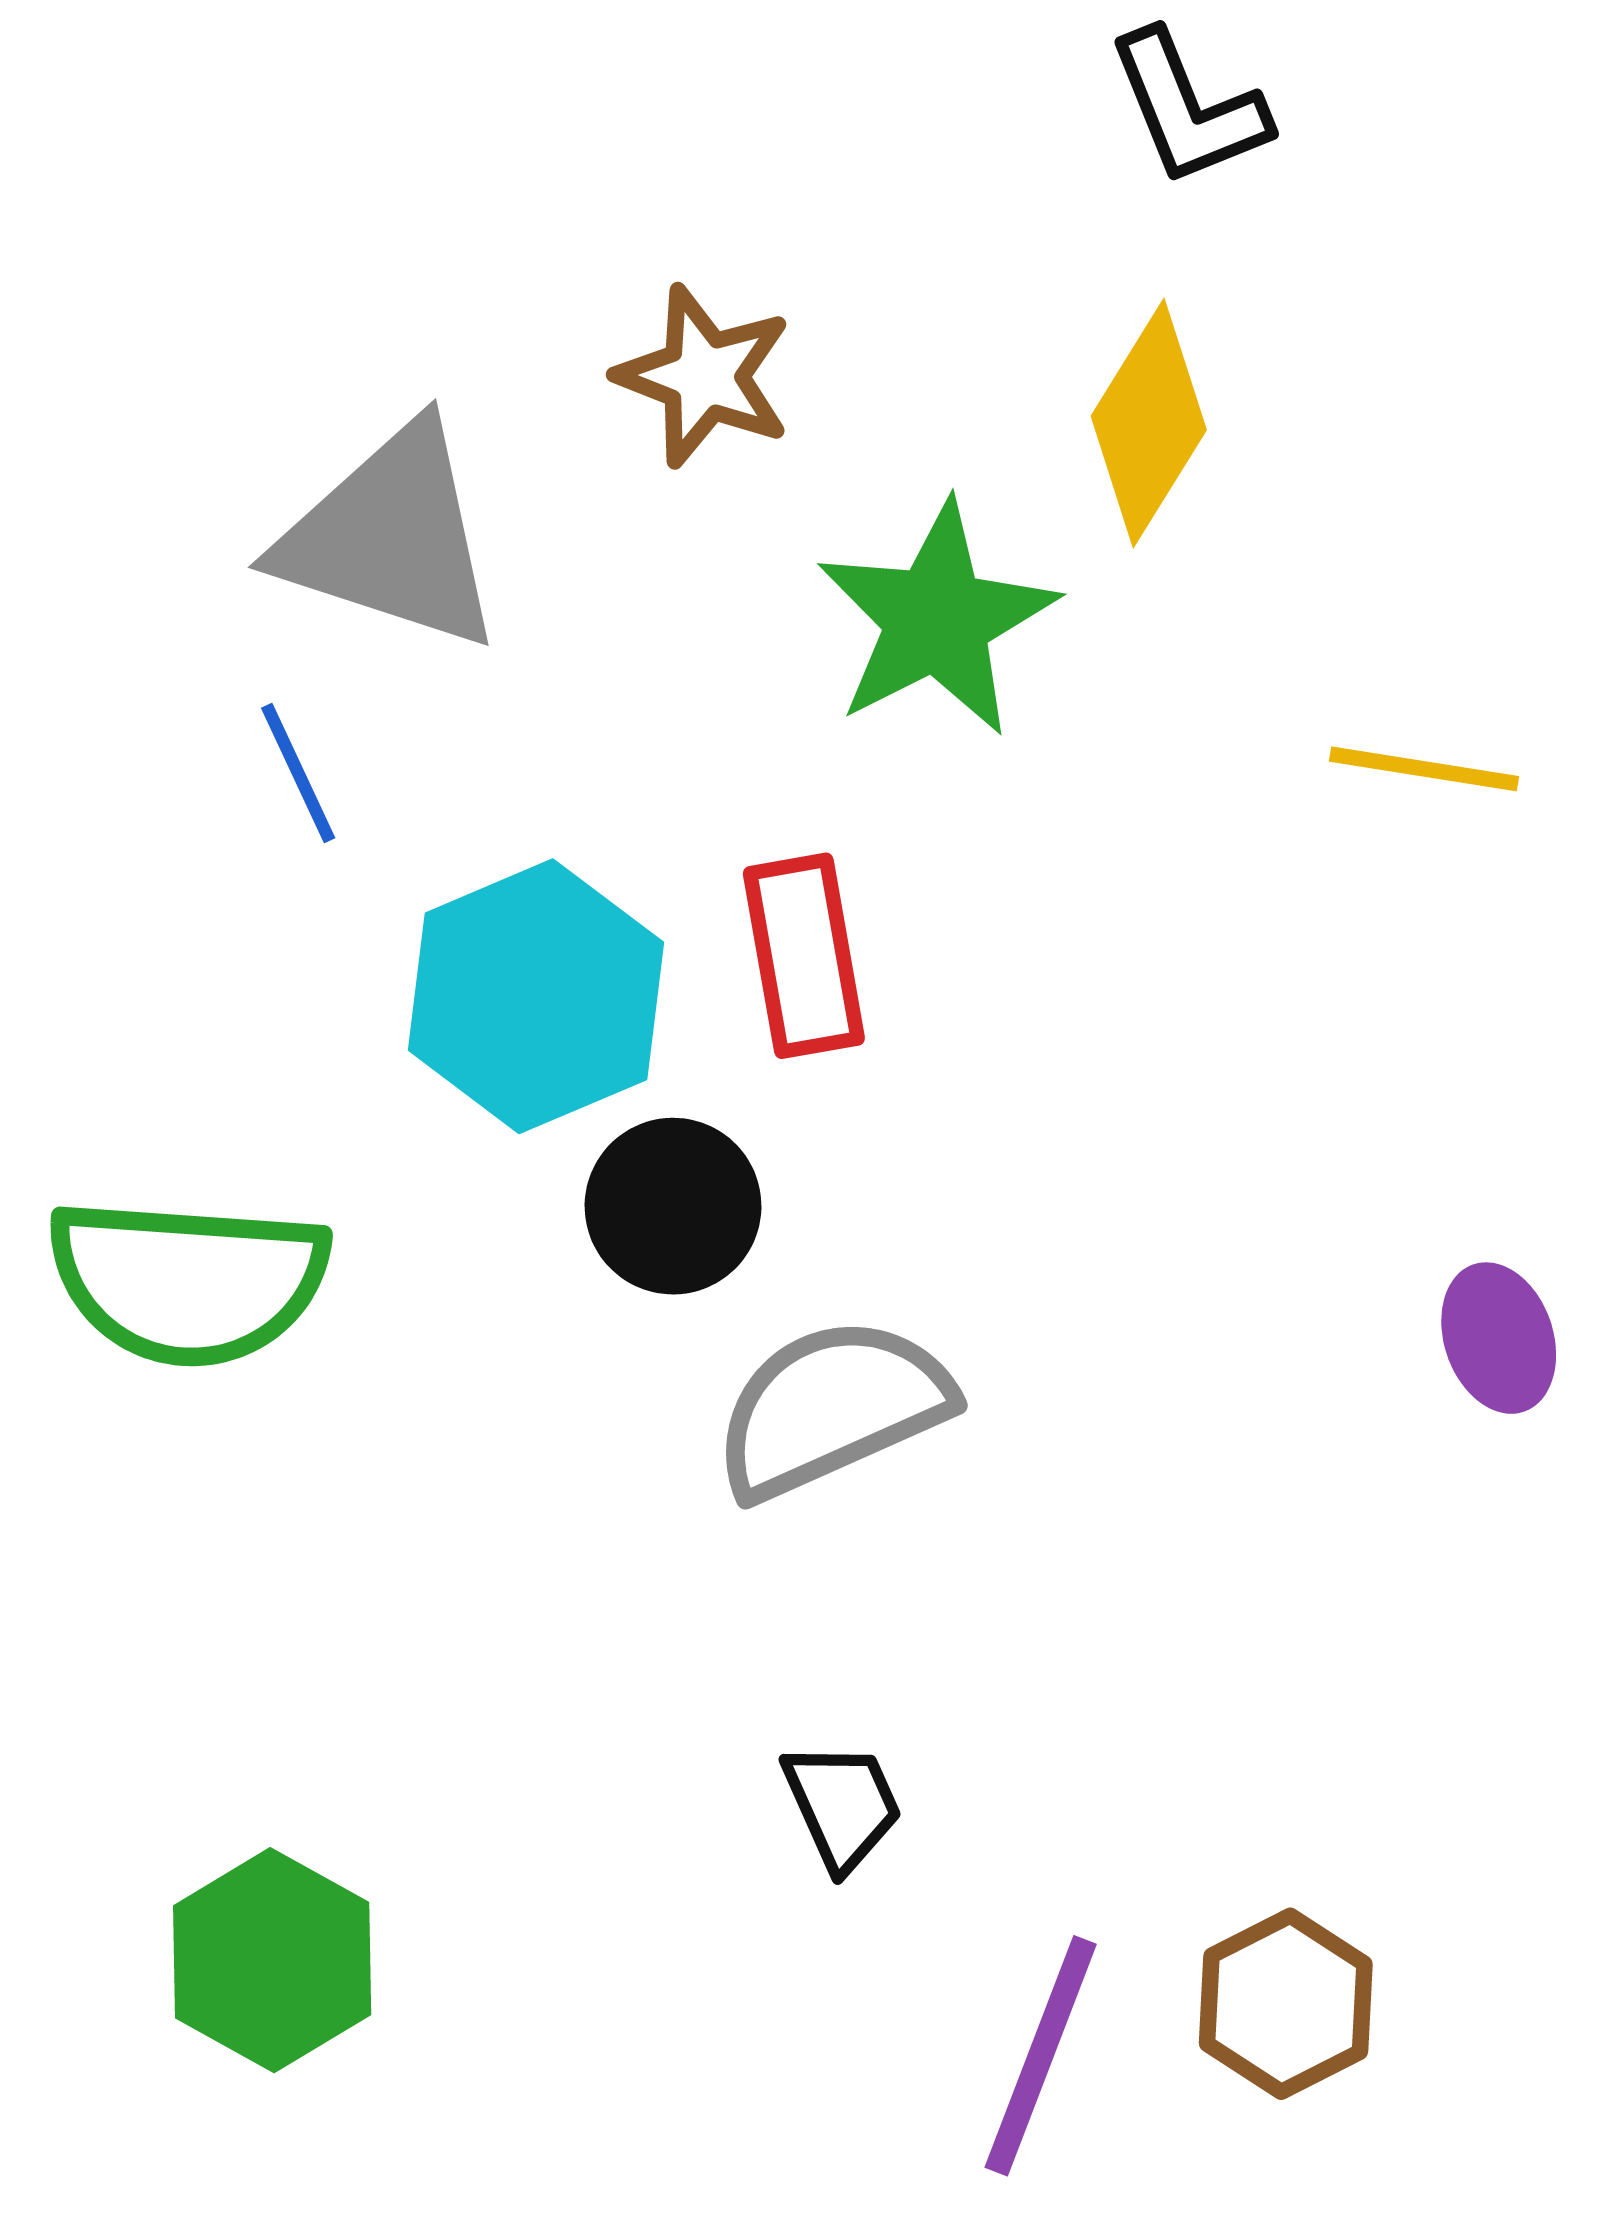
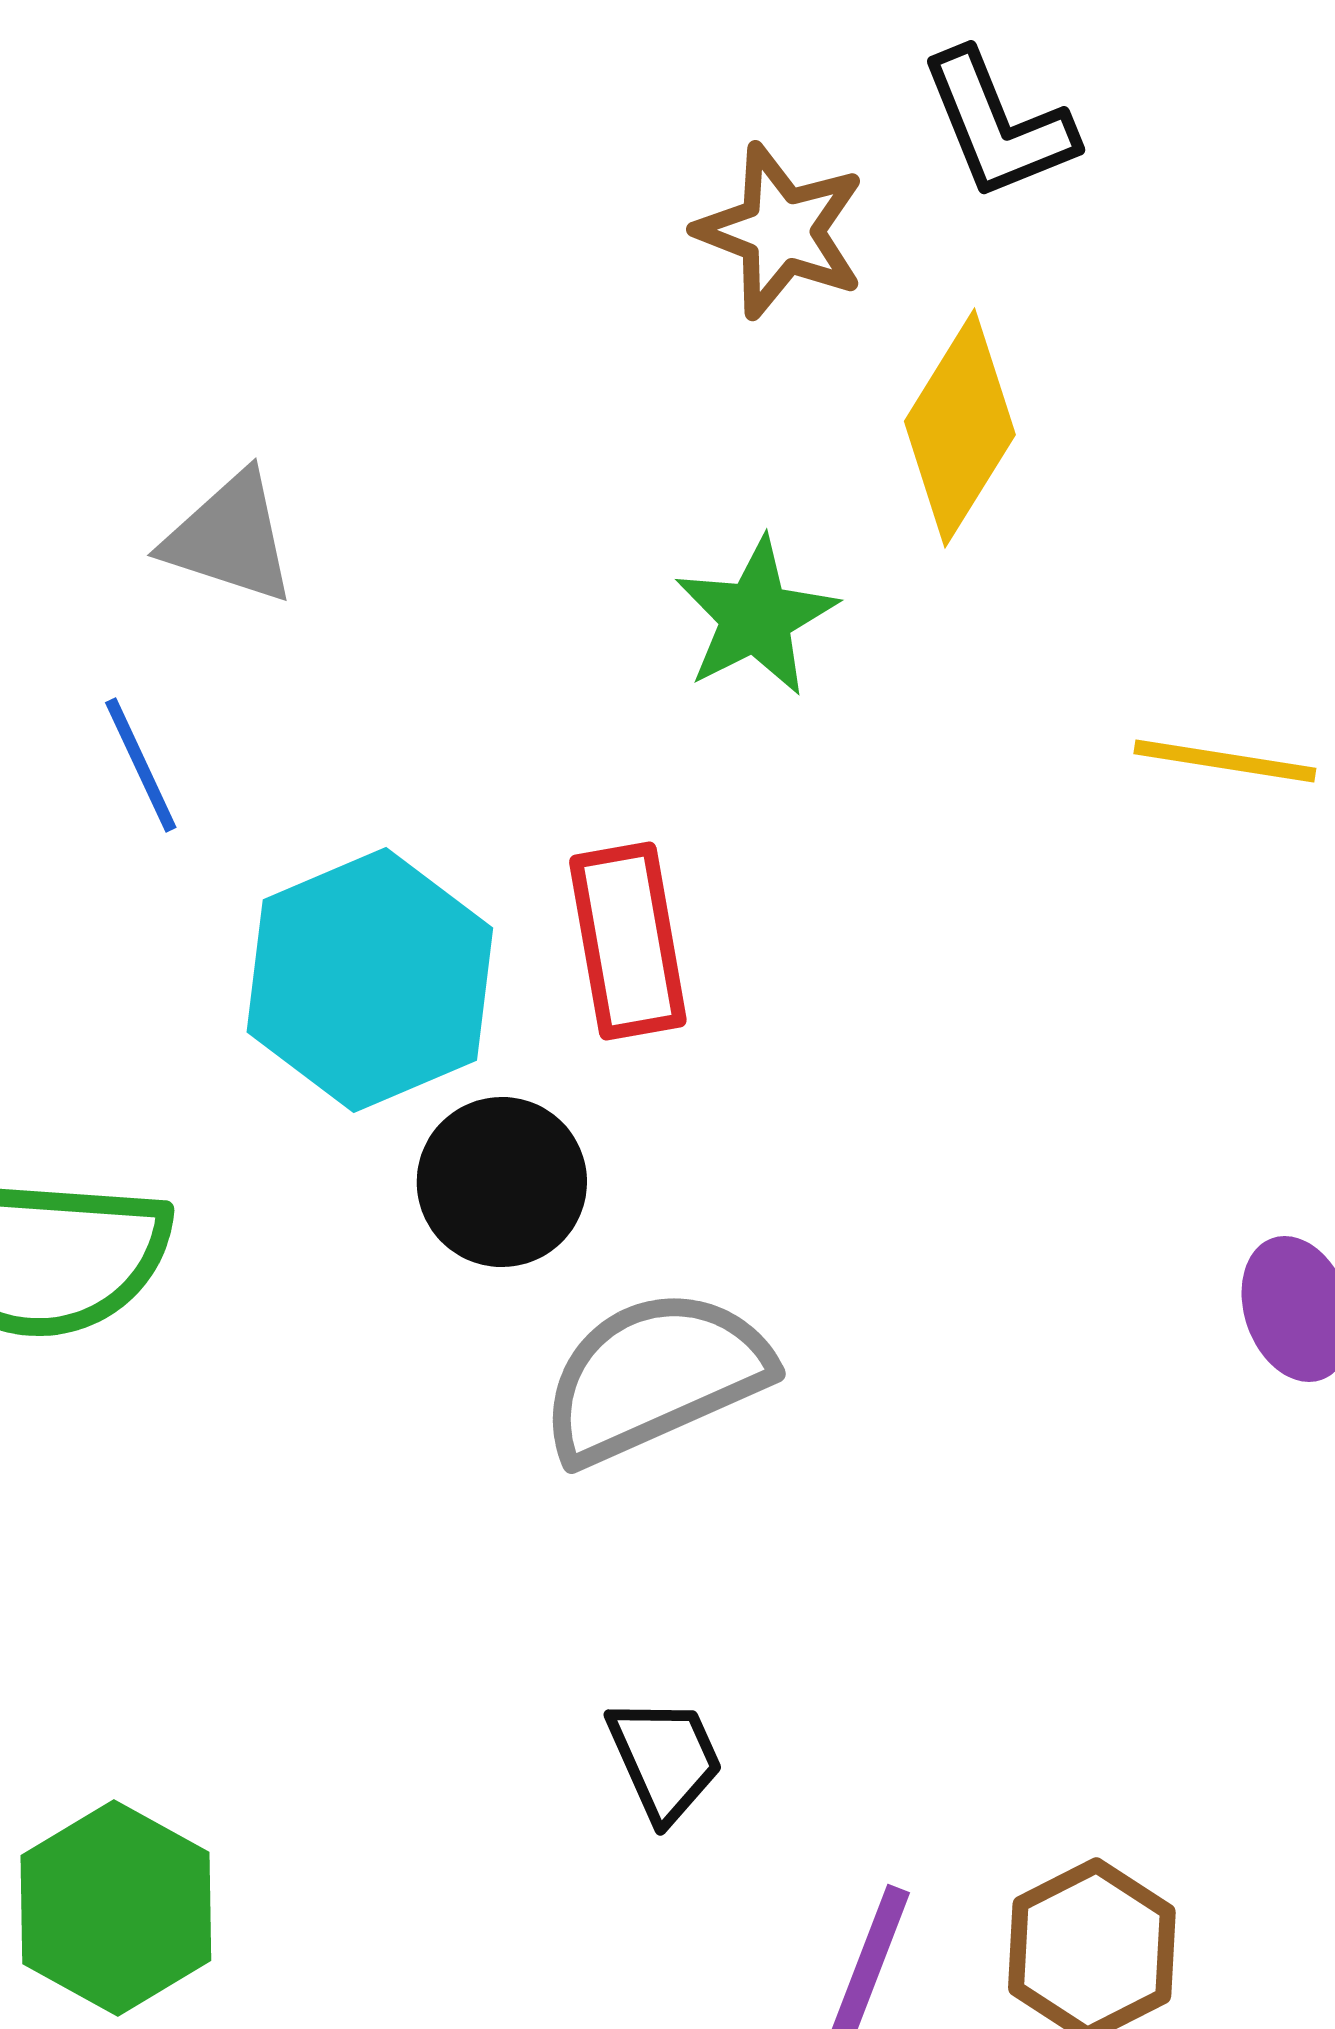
brown star: (704, 376) -> (781, 231), moved
gray triangle: (391, 537) -> (230, 538), size x0.6
green star: (937, 619) -> (756, 617), size x0.7

